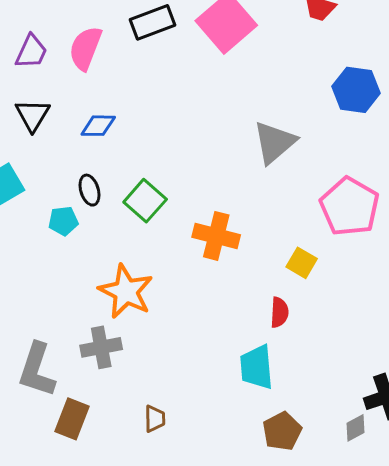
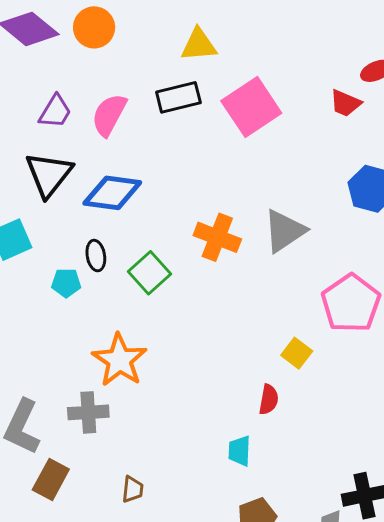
black triangle: (33, 115) -> (49, 174), size x1.4
blue diamond: (98, 126) -> (112, 193), size x1.6
orange cross: (216, 236) -> (217, 237), moved
cyan trapezoid: (257, 367) -> (239, 451), size x0.7

